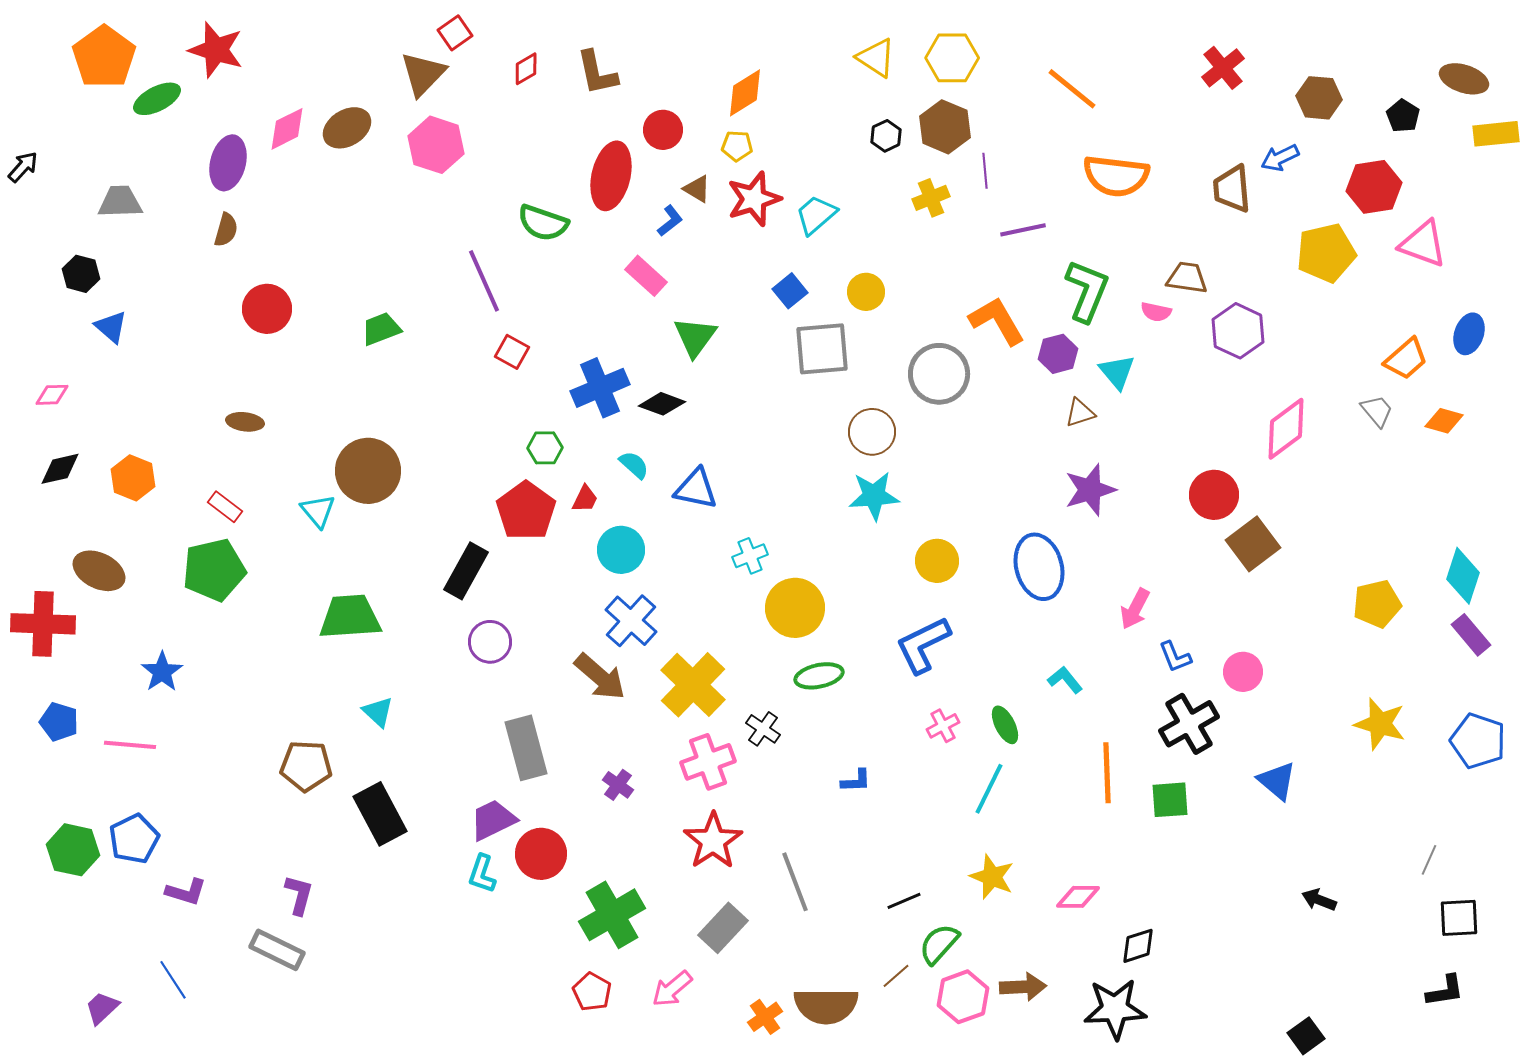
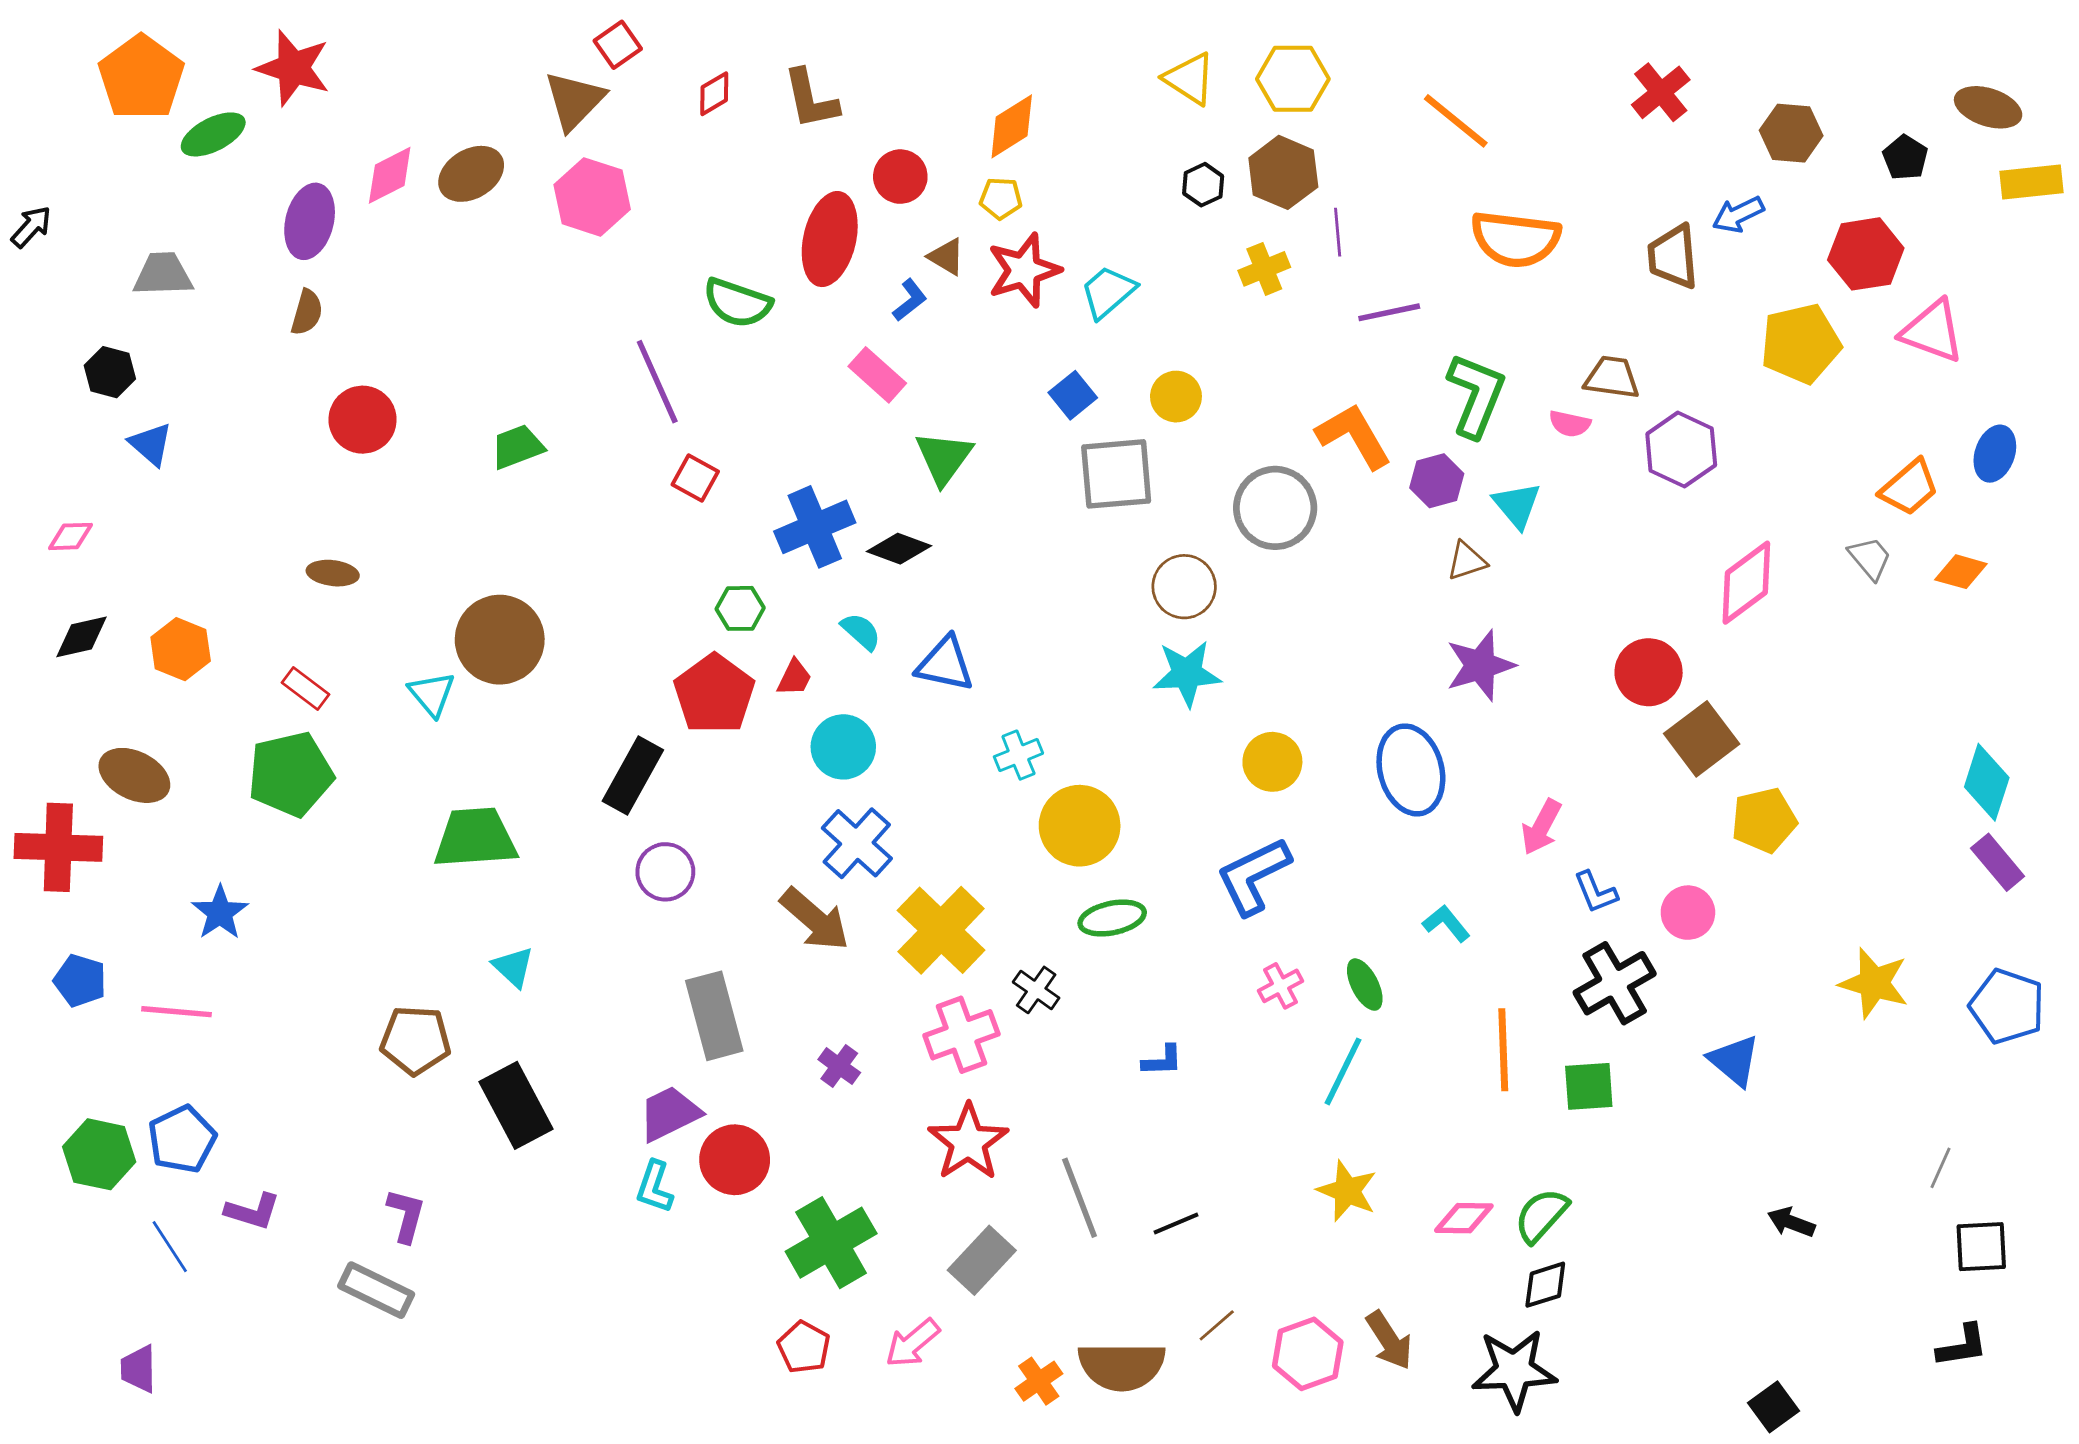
yellow pentagon: (1377, 604) -> (1764, 820), moved
black line: (904, 901) -> (1176, 1224), moved
green semicircle: (939, 944) -> (1541, 1215), moved
blue line: (173, 980) -> (170, 1247), moved
brown arrow: (1023, 987) -> (1389, 1340), turned 60
purple trapezoid: (102, 1008) -> (138, 1369), turned -48

